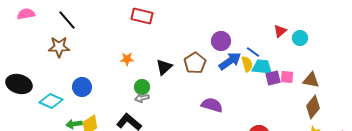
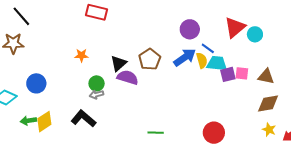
red triangle: (280, 31) -> (235, 27), size x1.6
purple circle: (221, 41) -> (190, 29), moved
purple semicircle: (212, 105) -> (128, 77), moved
brown diamond: (313, 107) -> (268, 104), turned 40

